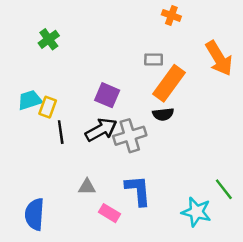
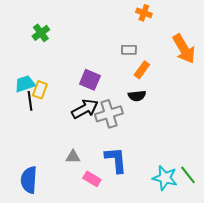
orange rectangle: (169, 83) -> (142, 70), size x0.6
black line: (61, 132) -> (30, 101), moved
green line: (224, 189) -> (188, 175), moved

